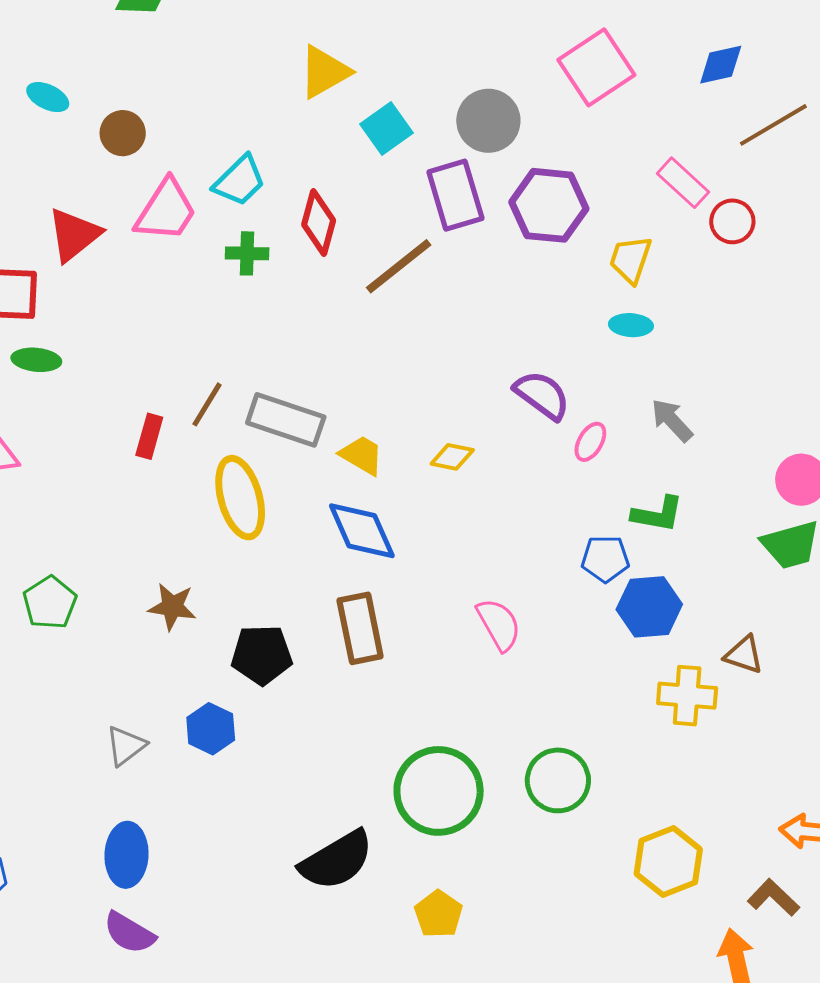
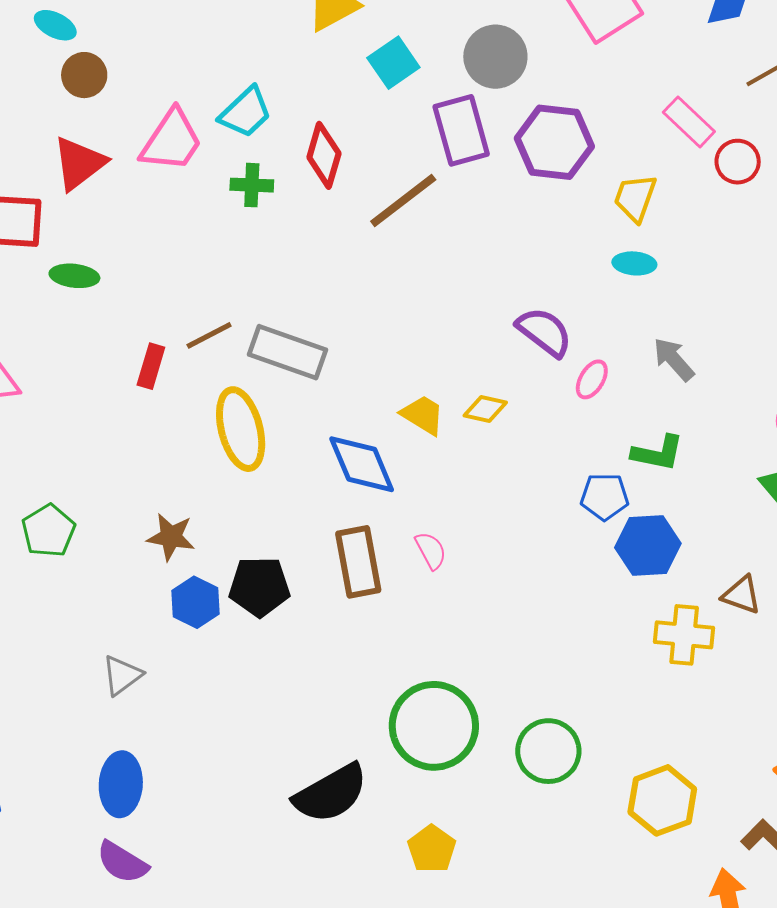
brown circle: (123, 133) -> (84, 75), moved
green ellipse: (36, 360) -> (74, 276), moved
brown line: (207, 404) -> (209, 335), turned 30
yellow trapezoid: (362, 455) -> (423, 415), moved
yellow diamond: (452, 457) -> (485, 409), moved
pink semicircle: (499, 624) -> (431, 550), moved, size x0.7
blue hexagon: (211, 729) -> (195, 602), moved
green circle: (558, 780) -> (548, 751), moved

